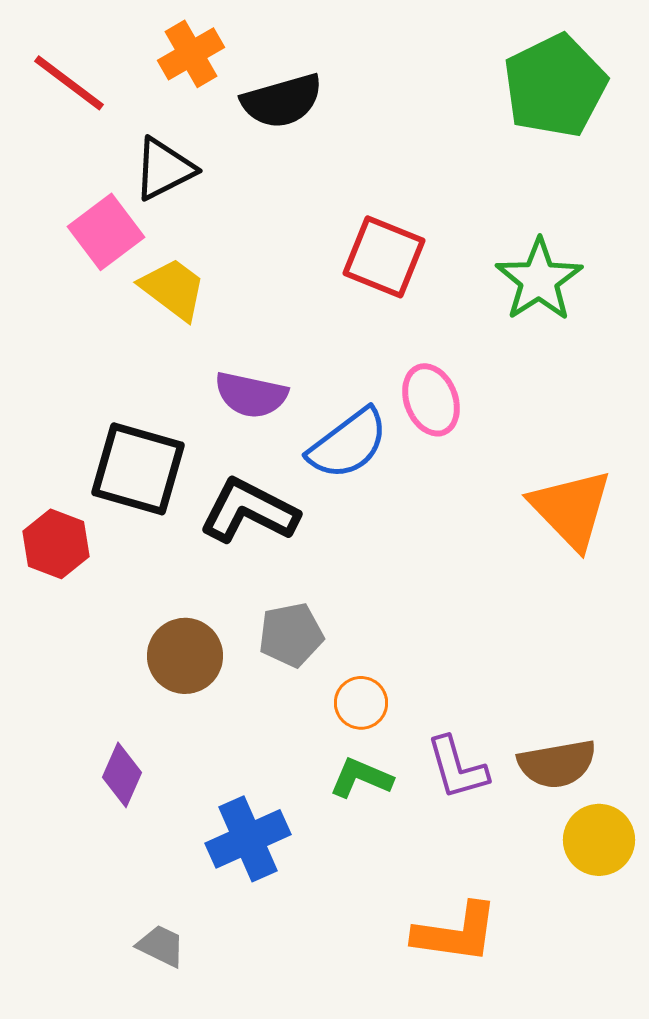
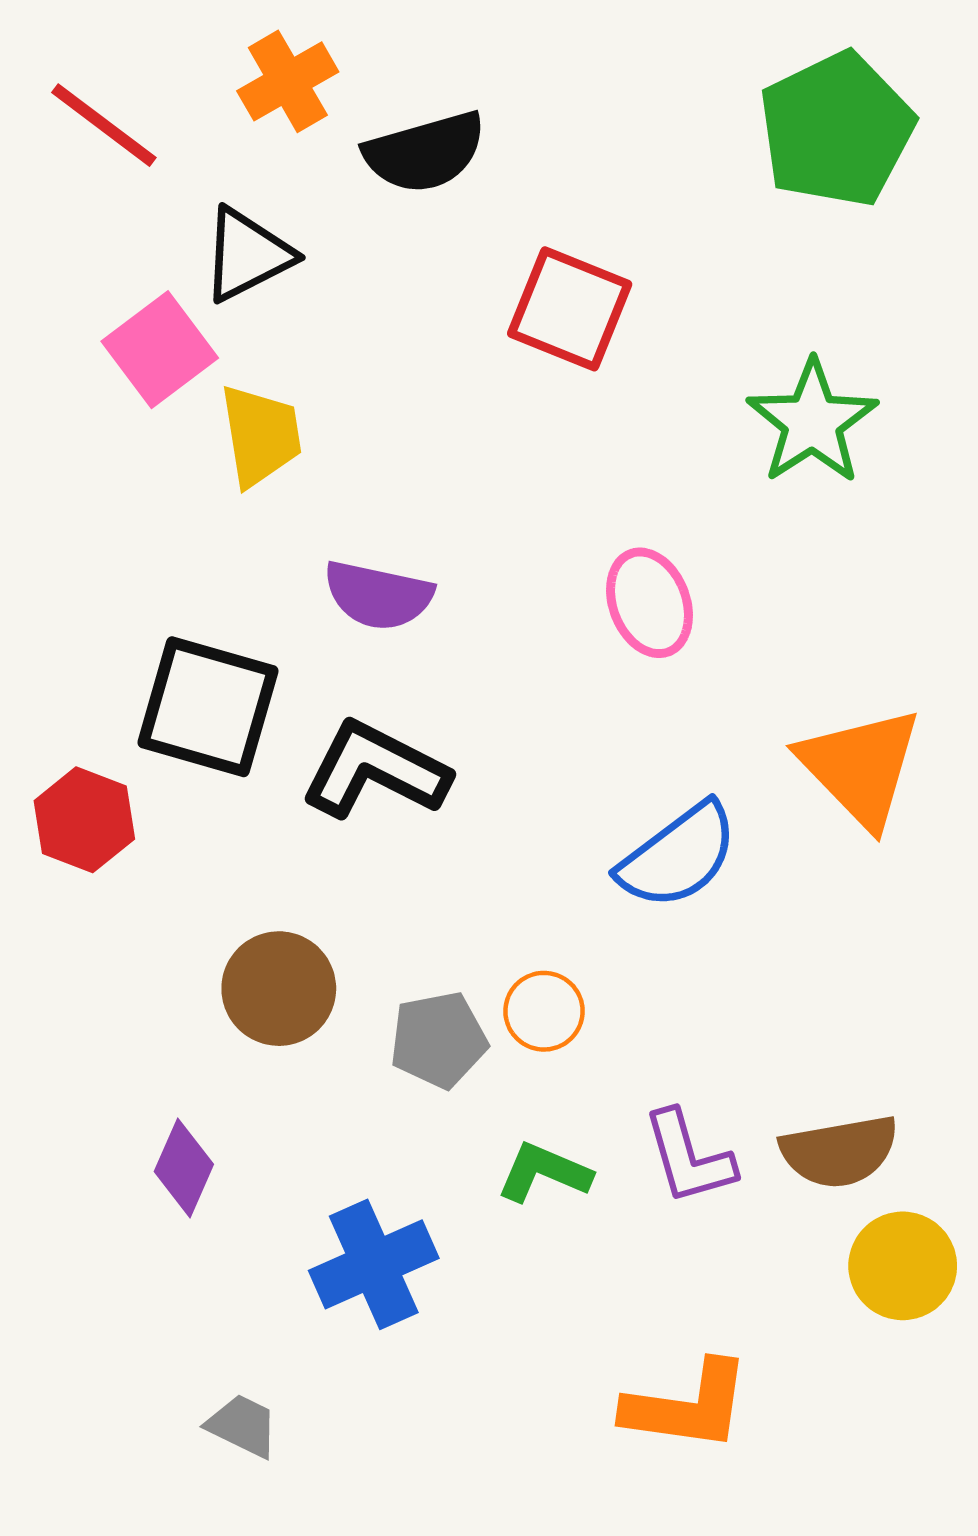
red square: (384, 257) -> (570, 309), moved
yellow trapezoid: (173, 289) -> (261, 436), turned 44
blue semicircle: (348, 444) -> (678, 856), moved
gray pentagon: (291, 635) -> (439, 1040), moved
orange circle: (361, 703) -> (544, 1011), moved

